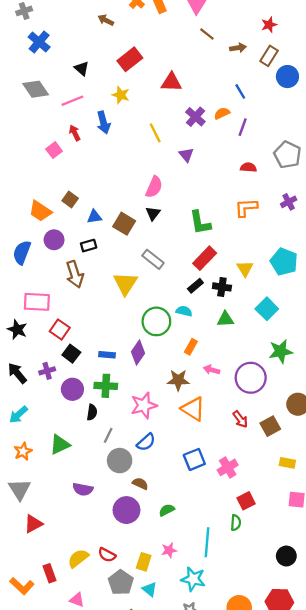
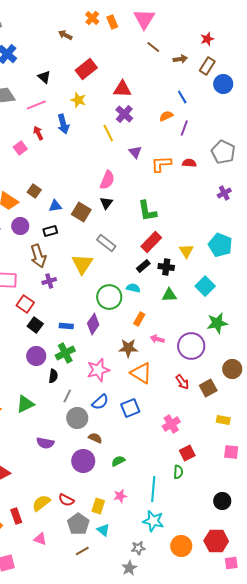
purple cross: (195, 117) -> (124, 114), moved
orange L-shape: (246, 208) -> (161, 164), moved
purple cross: (47, 371) -> (49, 281), moved
green cross: (106, 386) -> (65, 353), turned -30
blue square: (194, 459) -> (130, 408), moved
cyan star: (193, 579) -> (153, 521), moved

